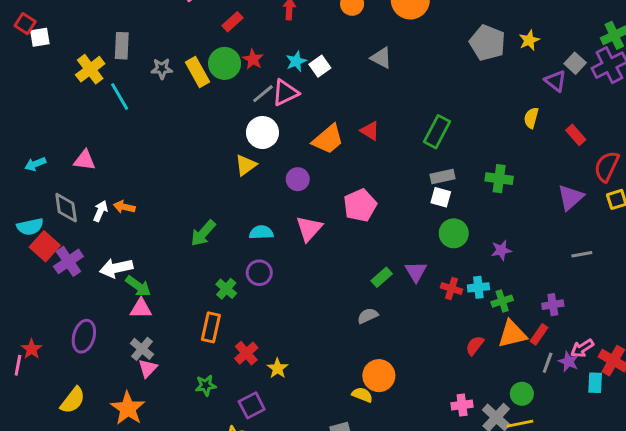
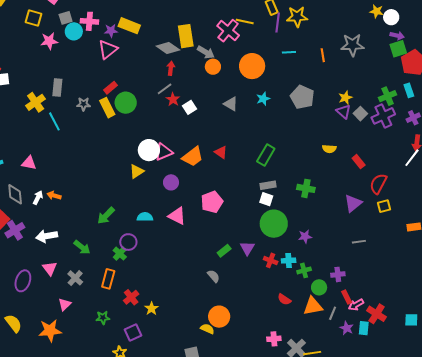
red rectangle: (232, 22) -> (111, 88), moved
yellow star: (529, 40) -> (345, 98), moved
red star: (253, 59) -> (173, 99), moved
cyan star: (296, 61) -> (263, 99), moved
purple triangle: (556, 81) -> (344, 112), moved
pink triangle: (285, 92) -> (164, 152), moved
gray line: (263, 94) -> (165, 89), moved
yellow semicircle: (531, 118) -> (329, 149), turned -104
pink triangle: (309, 229) -> (177, 216), turned -48
green circle: (454, 233) -> (274, 224), size x1.4
purple circle: (259, 273) -> (128, 242), moved
green arrow: (138, 286) -> (82, 247), moved
pink triangle: (141, 309) -> (50, 268), moved, turned 49
gray semicircle: (368, 316) -> (214, 276), turned 72
orange triangle: (512, 334) -> (313, 306), moved
red rectangle: (539, 334) -> (347, 297), moved, turned -64
red semicircle: (475, 345) -> (284, 299), turned -96
gray cross: (142, 349) -> (75, 278), moved
purple star: (569, 362) -> (347, 328), moved
green circle: (522, 394) -> (319, 287), moved
yellow semicircle: (73, 400) -> (13, 323), turned -78
orange star: (128, 408) -> (50, 331), turned 30

